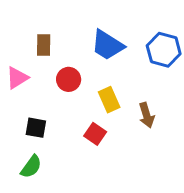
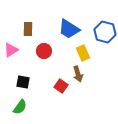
yellow rectangle: (109, 100) -> (83, 53), moved
brown arrow: (147, 115) -> (78, 74), moved

